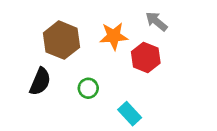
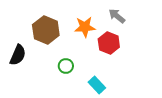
black semicircle: (40, 82) -> (18, 55), moved

